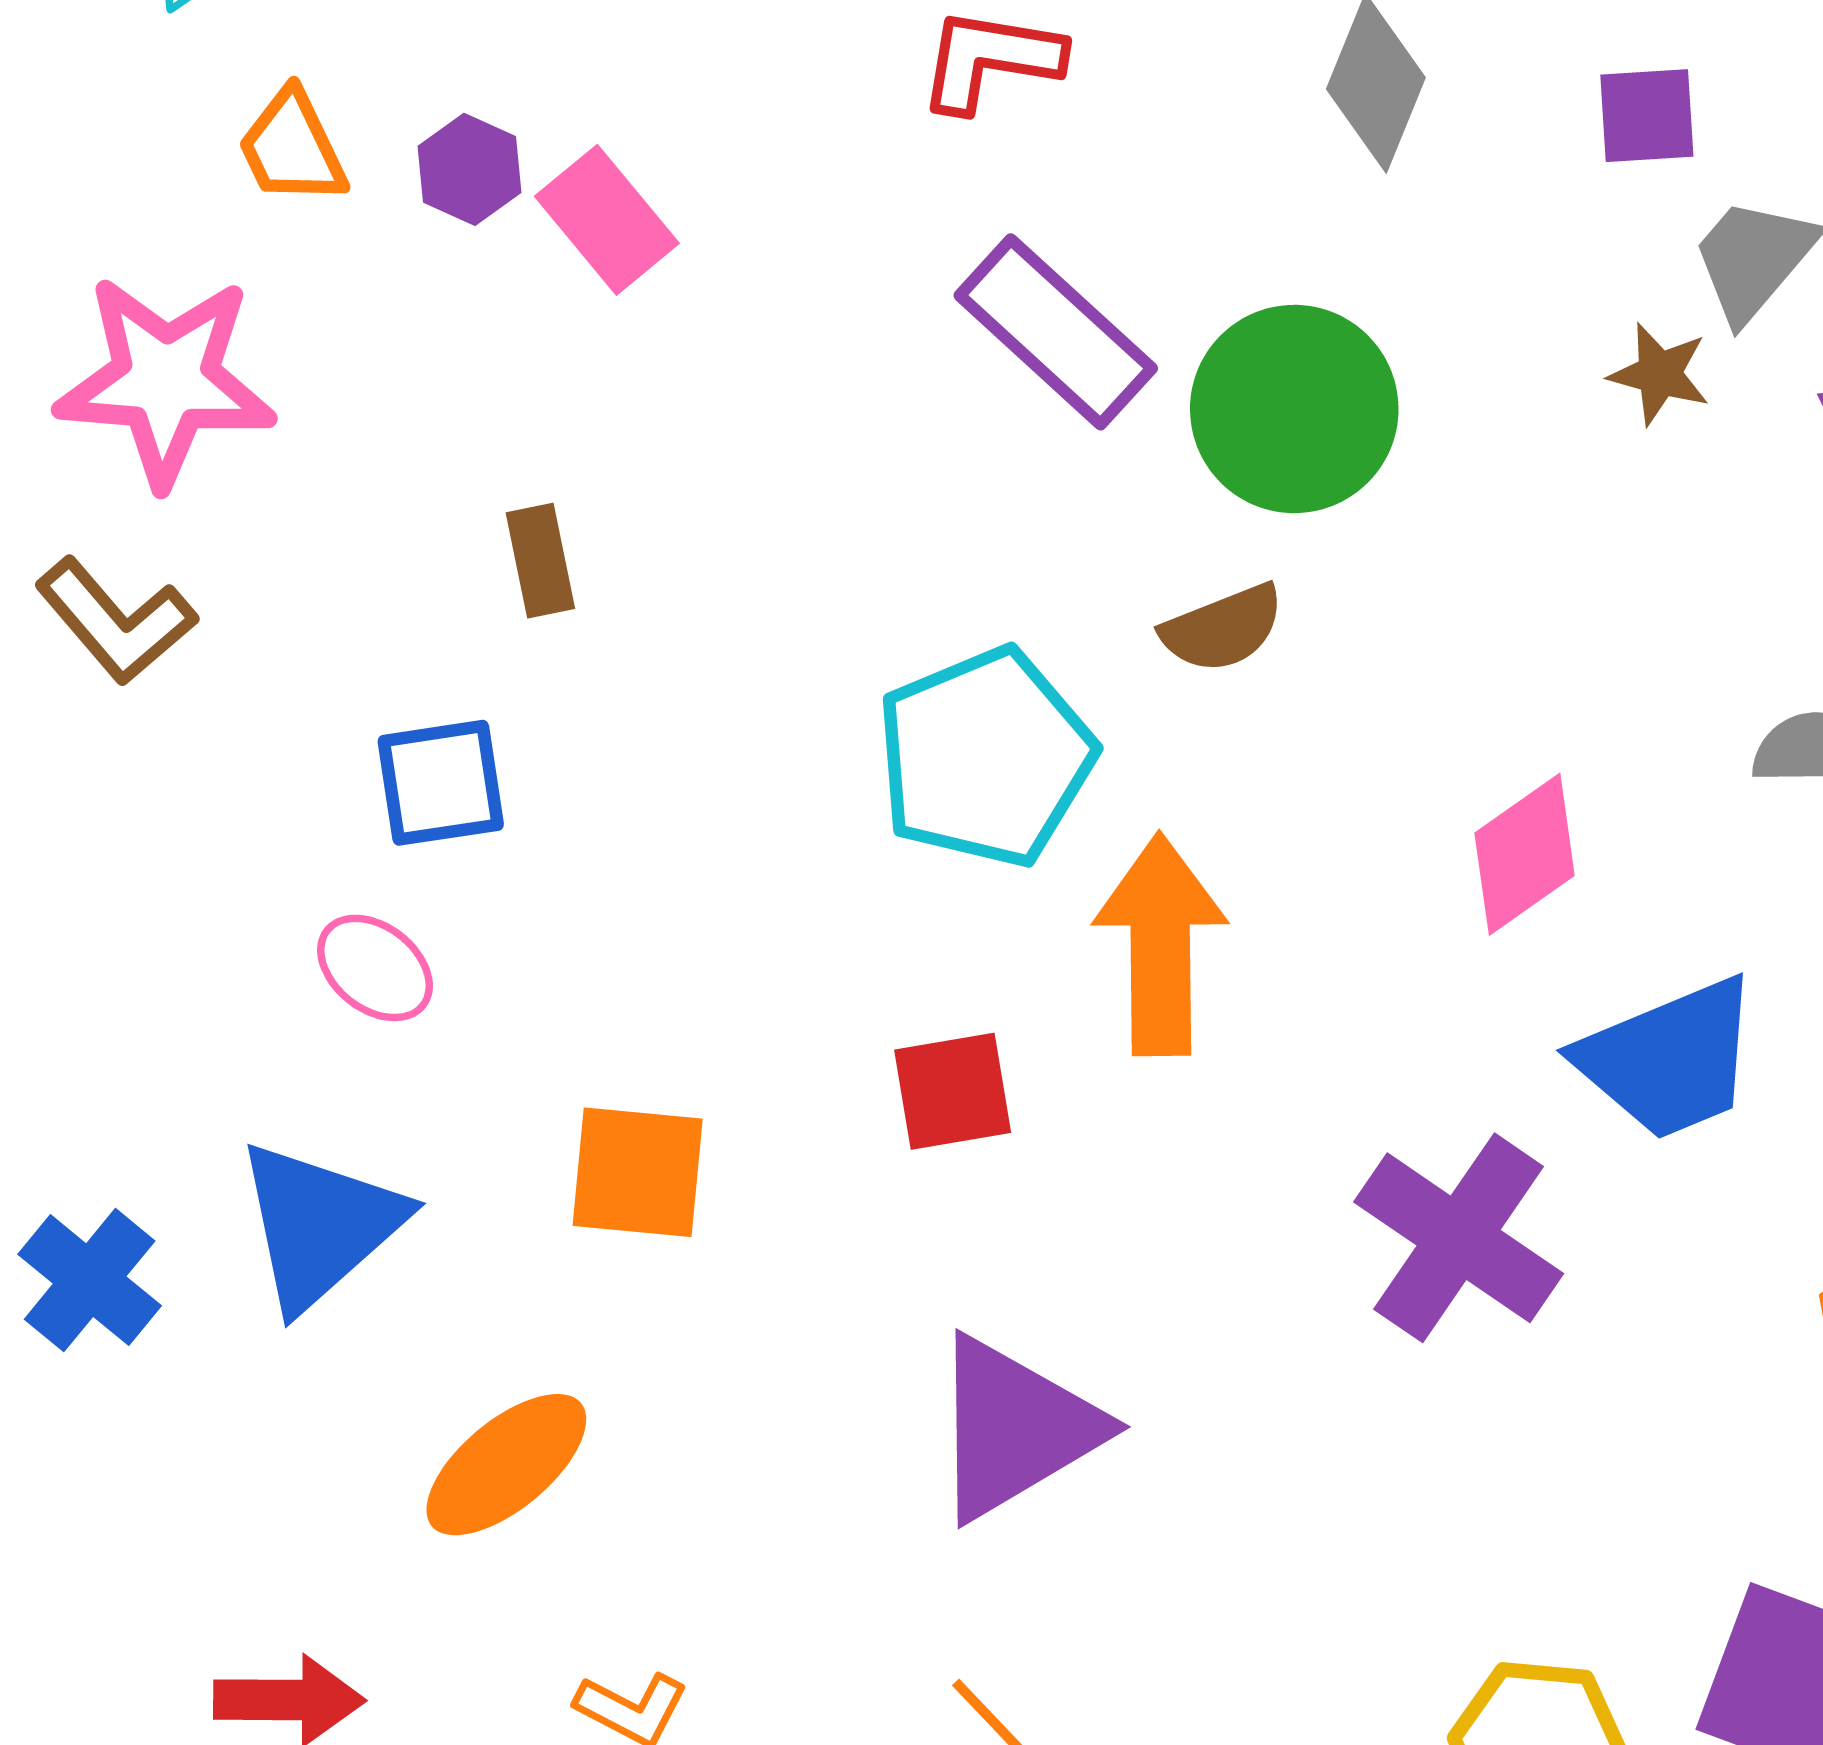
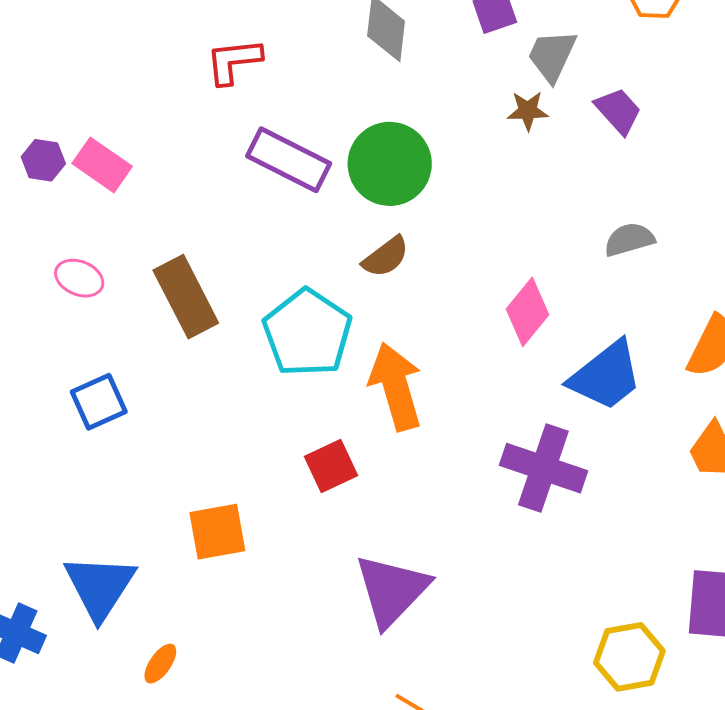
brown rectangle: (540, 561) -> (186, 297), moved, size x1.8
pink ellipse: (375, 968) -> (79, 278), moved
orange ellipse: (506, 1465) -> (160, 664), moved, size x0.6

